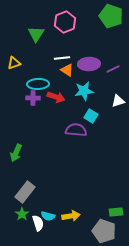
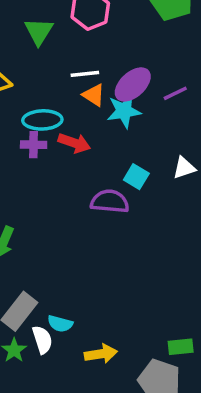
purple ellipse: (89, 64) -> (133, 84), turned -40
cyan star: (84, 91) -> (124, 111), moved
white triangle: (118, 101) -> (184, 168), moved
cyan semicircle: (48, 216) -> (60, 324), moved
white semicircle: (38, 223) -> (42, 340), moved

